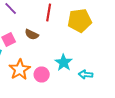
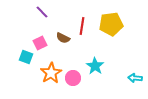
red line: (49, 12) -> (82, 26), moved
cyan arrow: (86, 74) -> (135, 78), moved

